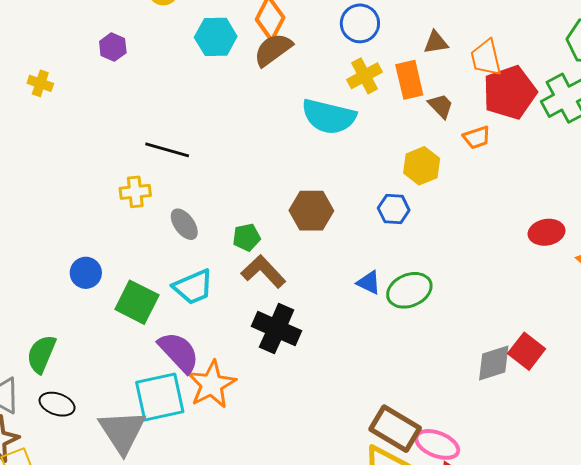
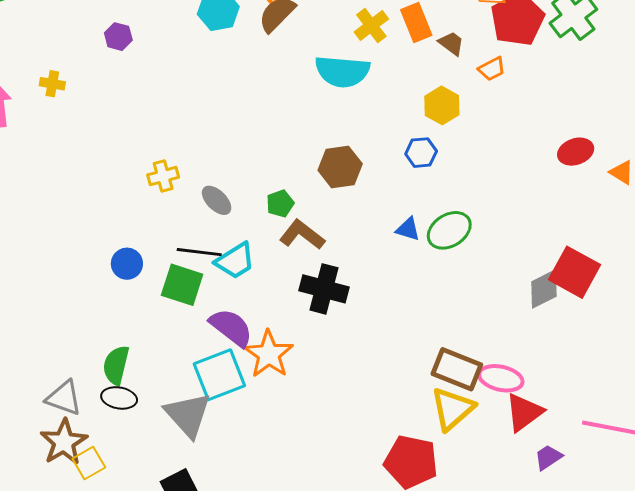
black line: (167, 150) -> (199, 252), moved
red square: (527, 351) -> (575, 272), size x1.4
green semicircle: (41, 354) -> (116, 365), moved

